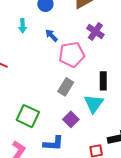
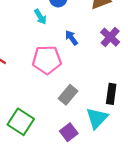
cyan arrow: (23, 26) -> (40, 17), moved, turned -40
blue arrow: (51, 35) -> (71, 38), moved
pink pentagon: (72, 54) -> (47, 60), moved

